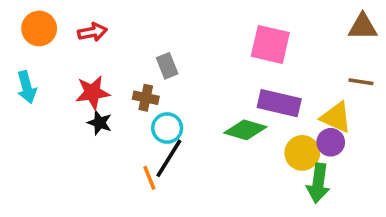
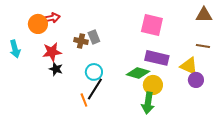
orange circle: (39, 28) -> (38, 24), moved
brown cross: (146, 98) -> (81, 41), moved
purple circle: (331, 142) -> (196, 80), moved
yellow circle: (302, 153) -> (153, 85), moved
green arrow: (318, 183) -> (148, 103), moved

